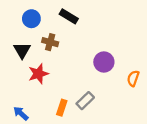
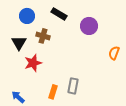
purple circle: (104, 62) -> (89, 26), moved
orange semicircle: (133, 78) -> (114, 53), moved
gray rectangle: (85, 101) -> (73, 86), turned -35

